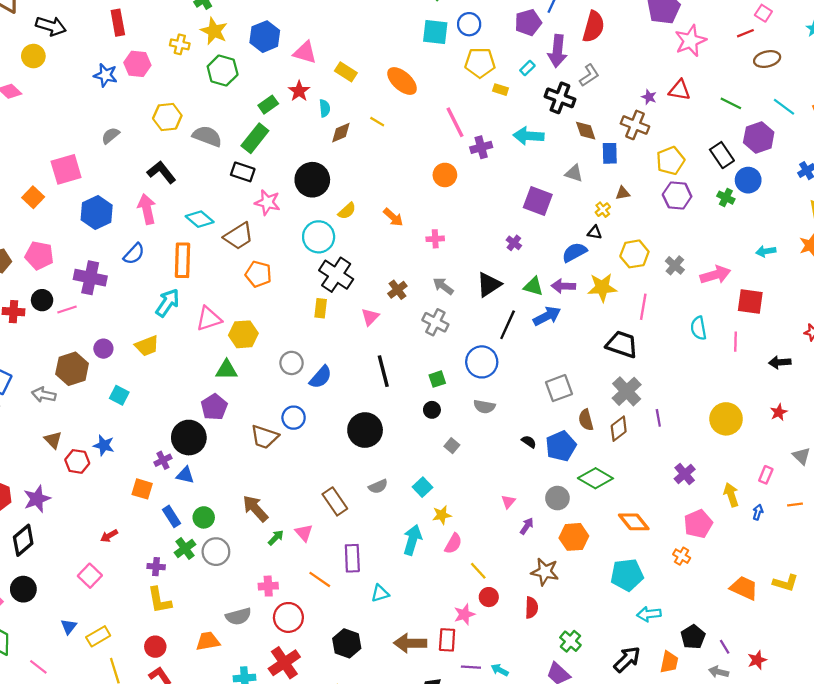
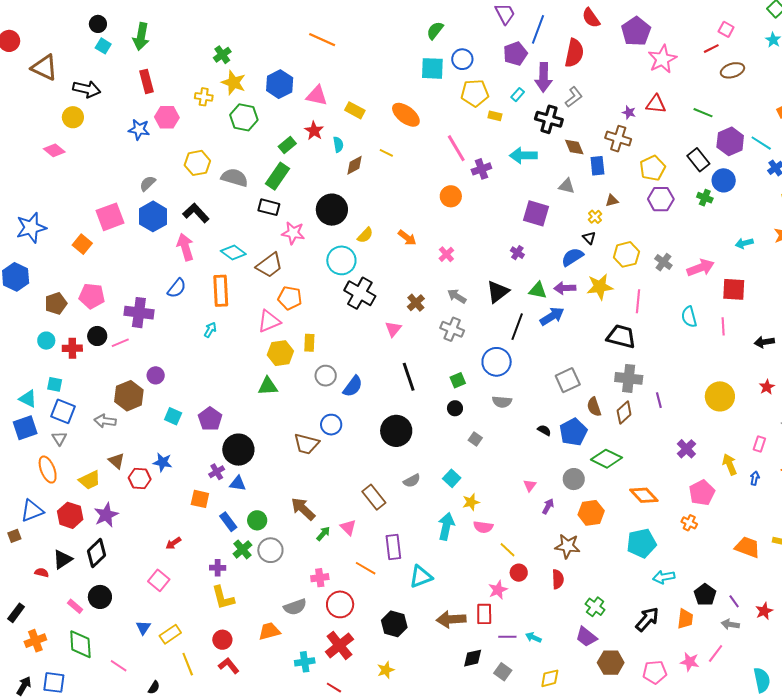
cyan line: (784, 107) -> (761, 143), moved
blue hexagon: (97, 212) -> (153, 216), moved
black triangle: (595, 232) -> (589, 238), turned 40
pink cross: (435, 239) -> (446, 254), turned -35
cyan arrow: (168, 303) -> (210, 330), size x0.6
yellow rectangle: (321, 308) -> (309, 343), moved
pink triangle: (209, 319) -> (269, 321), moved
yellow trapezoid: (147, 346) -> (90, 480), moved
gray cross: (627, 391) -> (629, 378), turned -36
purple pentagon: (214, 407) -> (210, 419), moved
pink semicircle: (453, 544) -> (483, 527), turned 72
cyan triangle: (380, 593) -> (421, 577), size x1.4

